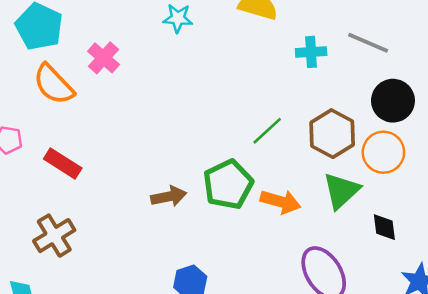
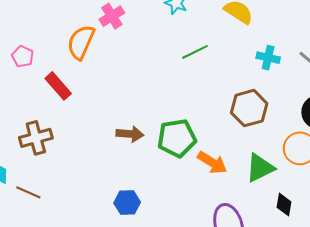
orange semicircle: (54, 84) -> (81, 42), moved, turned 51
green line: (267, 131) -> (195, 52), moved
brown hexagon: (332, 134) -> (249, 108), moved

